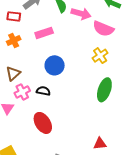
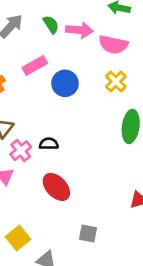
blue circle: (55, 65) -> (65, 83), moved

